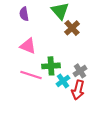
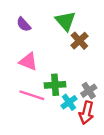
purple semicircle: (24, 14) -> (24, 24), turned -32

